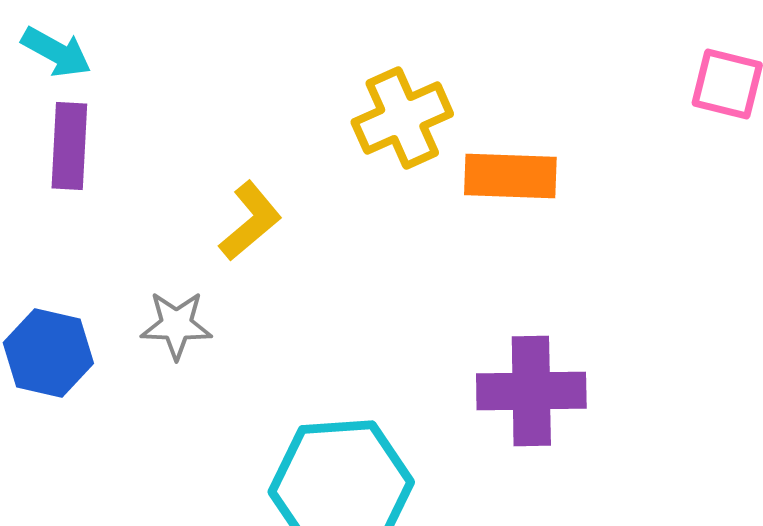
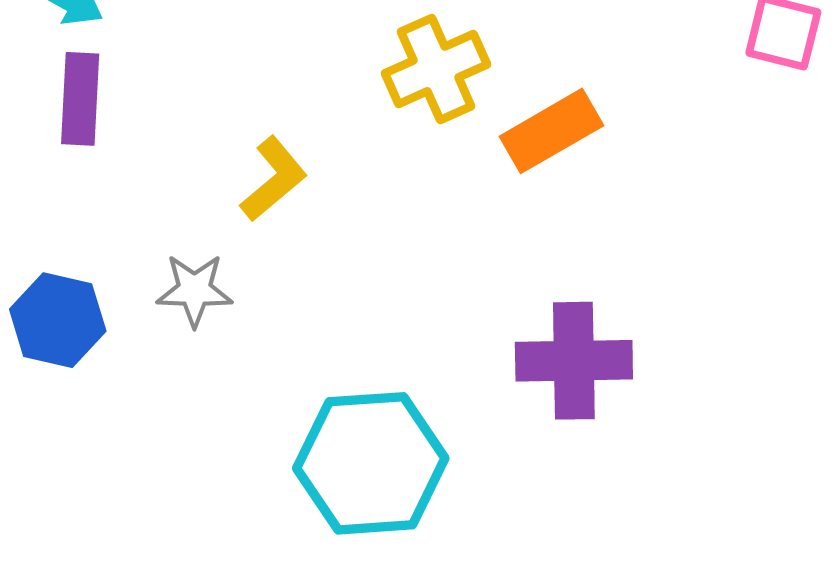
orange rectangle: (510, 176) -> (551, 131), turned -32

